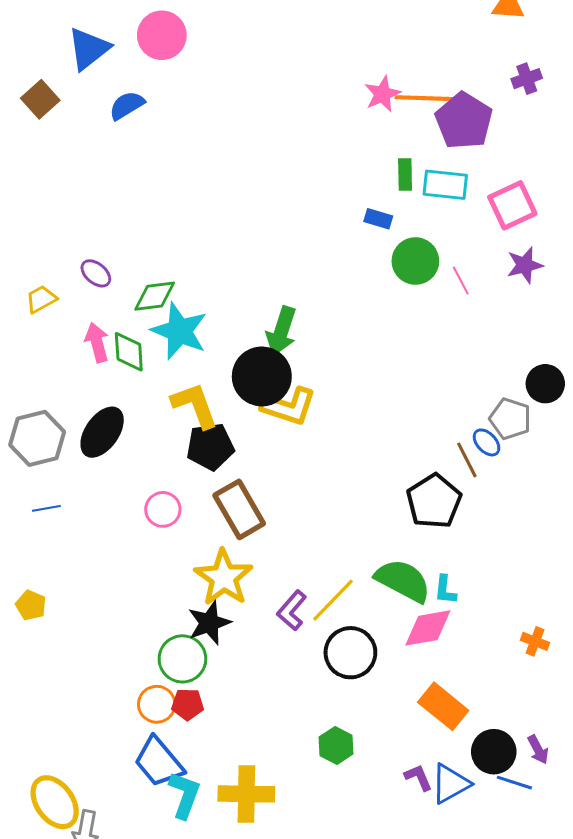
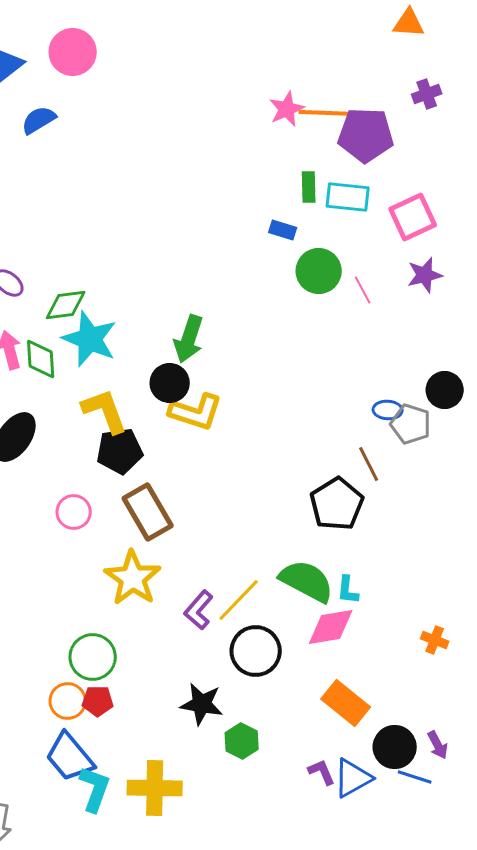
purple pentagon: (464, 121) -> (366, 135), turned -30
black circle: (262, 376) -> (170, 383), size x0.7
blue ellipse: (487, 442) -> (388, 410), moved, turned -44
black star: (209, 623) -> (202, 704), moved, turned 30

